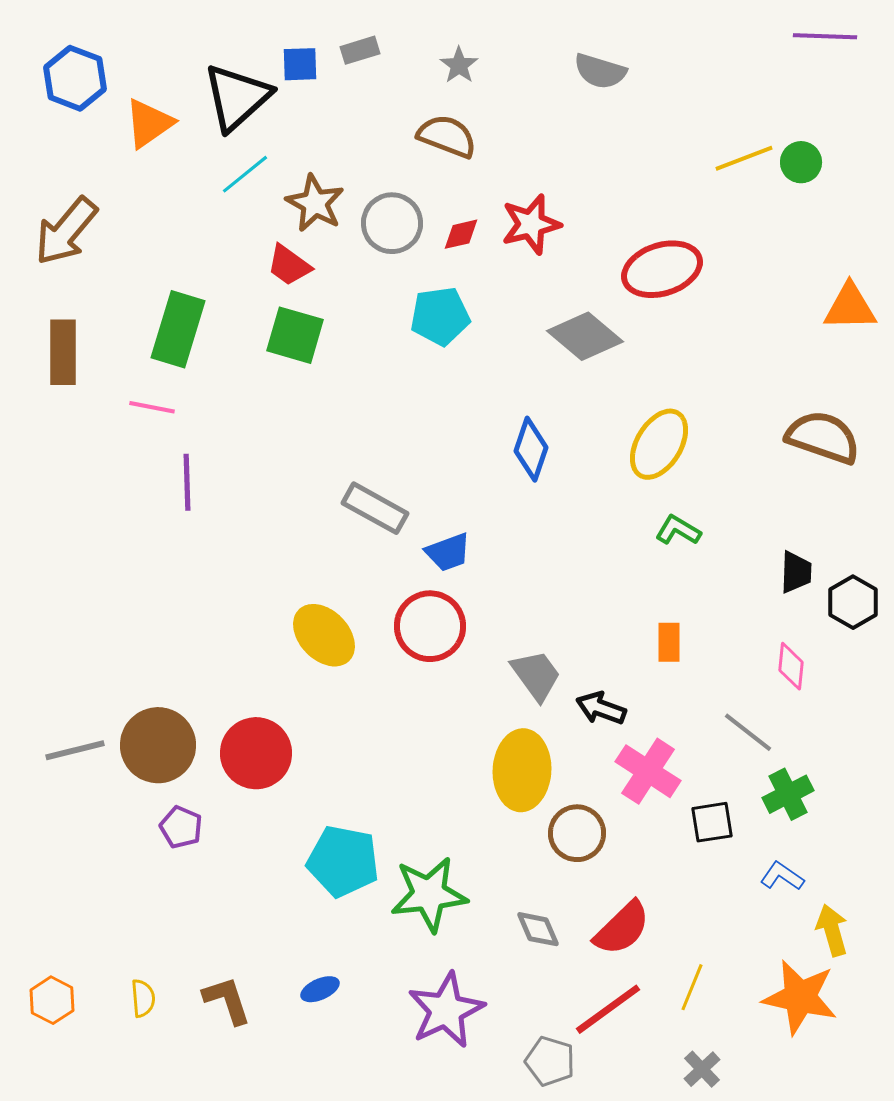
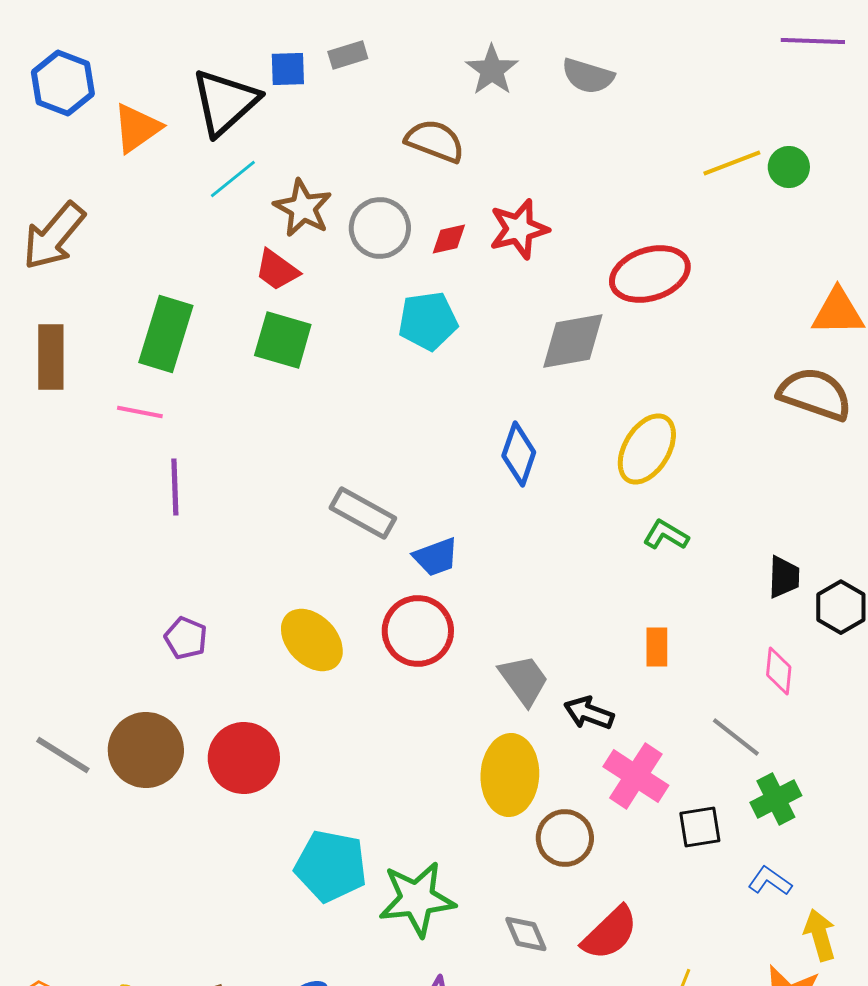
gray star: (459, 65) -> (492, 70), moved, size x1.4
gray diamond: (585, 336) -> (573, 341), turned -50
brown semicircle: (823, 437) -> (815, 394), moved
gray line: (75, 750) -> (63, 755), turned 46
purple pentagon: (181, 827) -> (186, 638), moved

